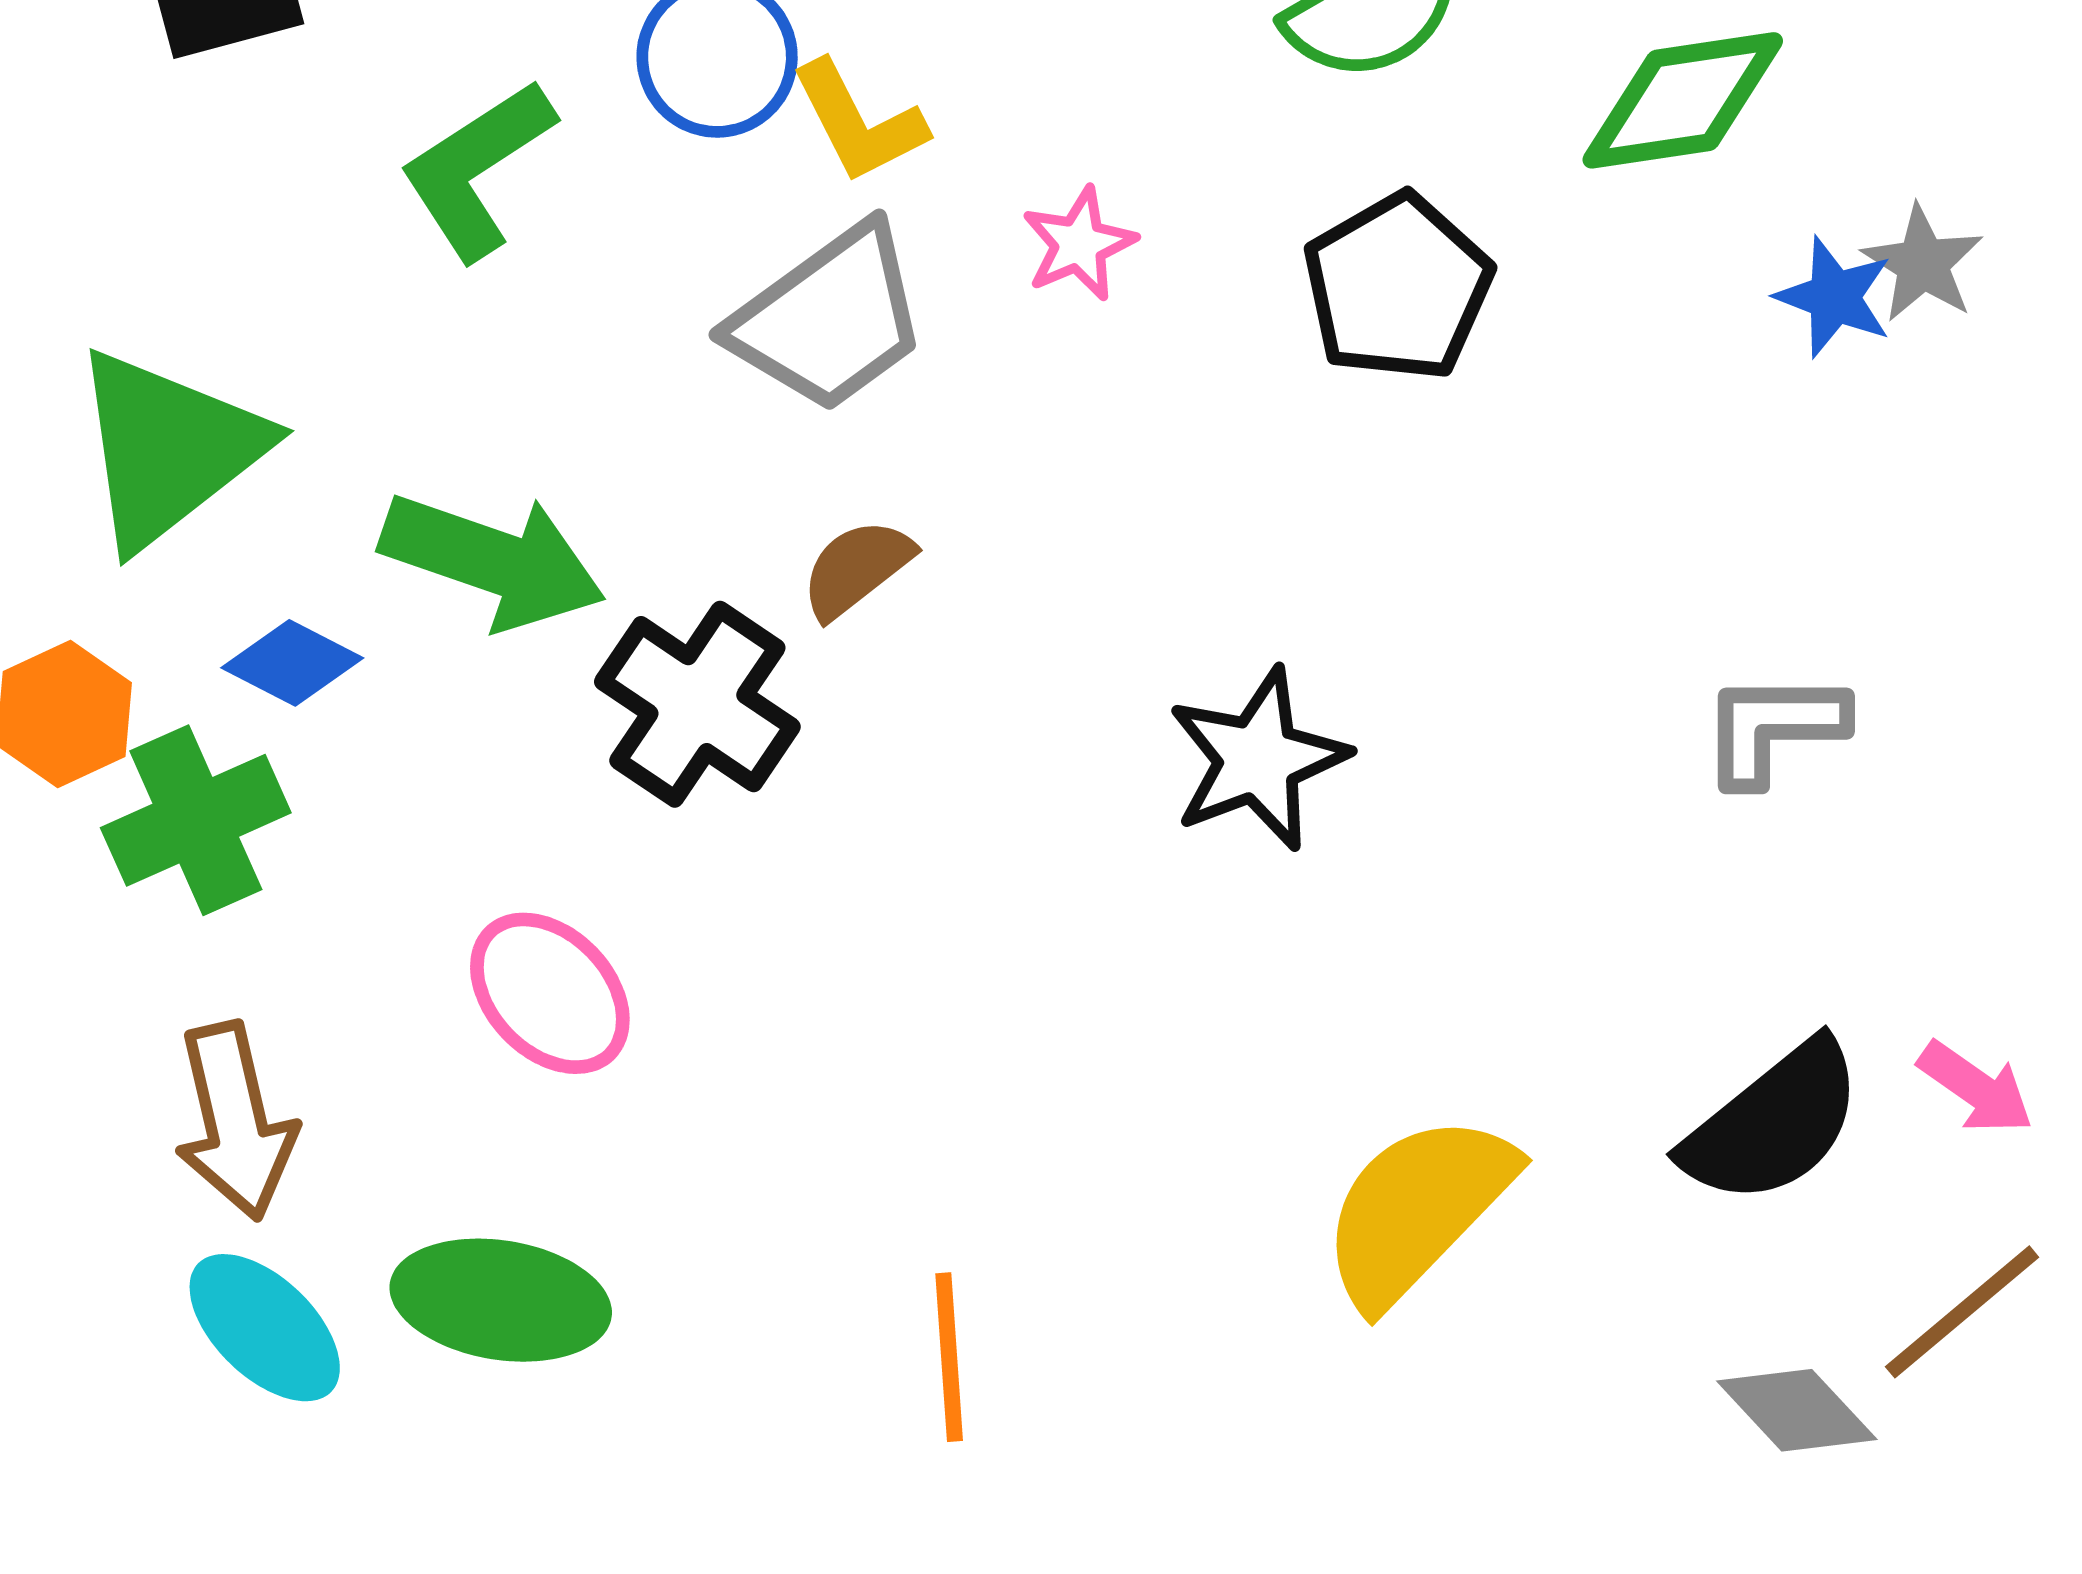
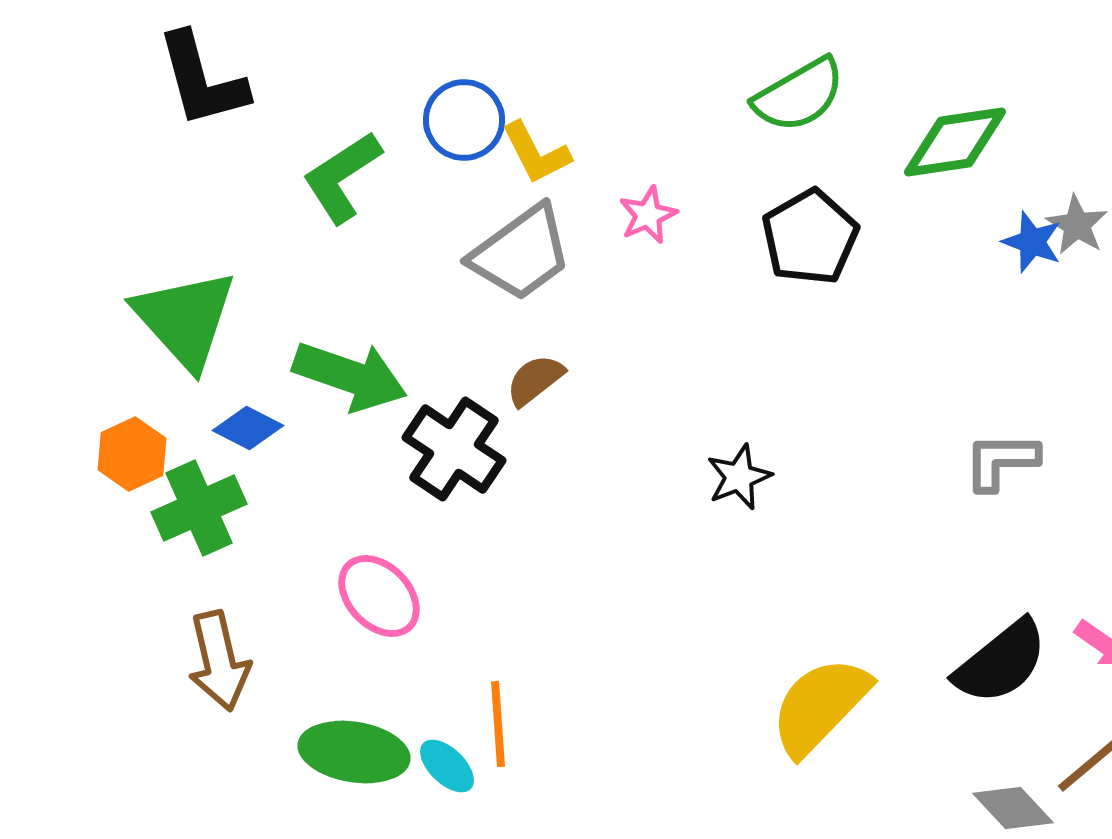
green triangle: (168, 448) -> (185, 319), turned -34
black star: (1258, 759) -> (739, 477), size x0.7
cyan ellipse: (265, 1328) -> (447, 766), moved, size x0.7
orange line: (949, 1357) -> (498, 724), moved

